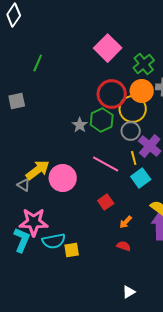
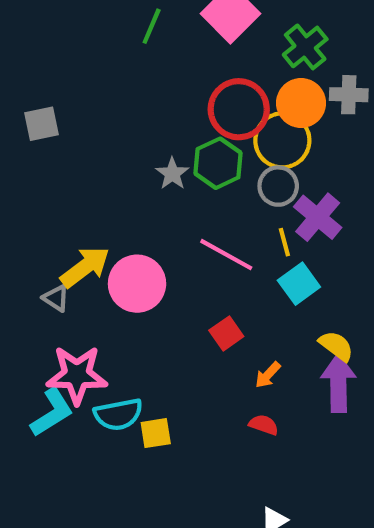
green line: (38, 63) -> (152, 26), moved
cyan L-shape: (22, 240) -> (52, 412), turned 35

